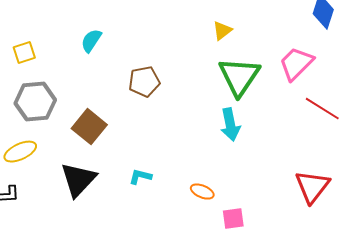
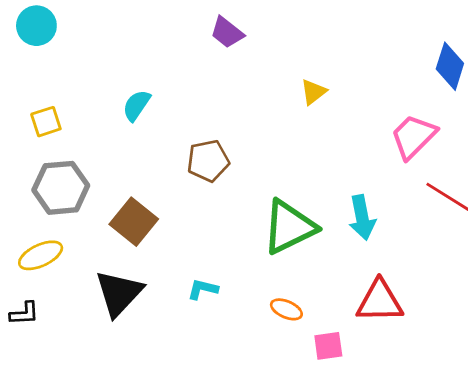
green triangle: (239, 77) -> (289, 227), moved, turned 30
cyan arrow: (230, 125) -> (362, 218), moved
red triangle: (312, 187) -> (380, 301), moved, turned 51

